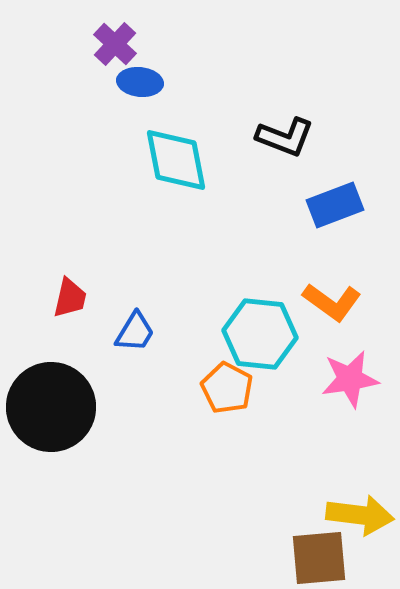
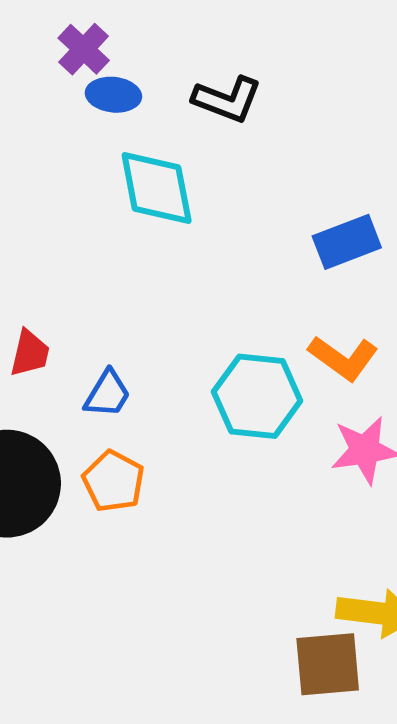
black L-shape: (285, 137) -> (227, 99), moved
orange pentagon: (227, 388) -> (113, 481), moved

